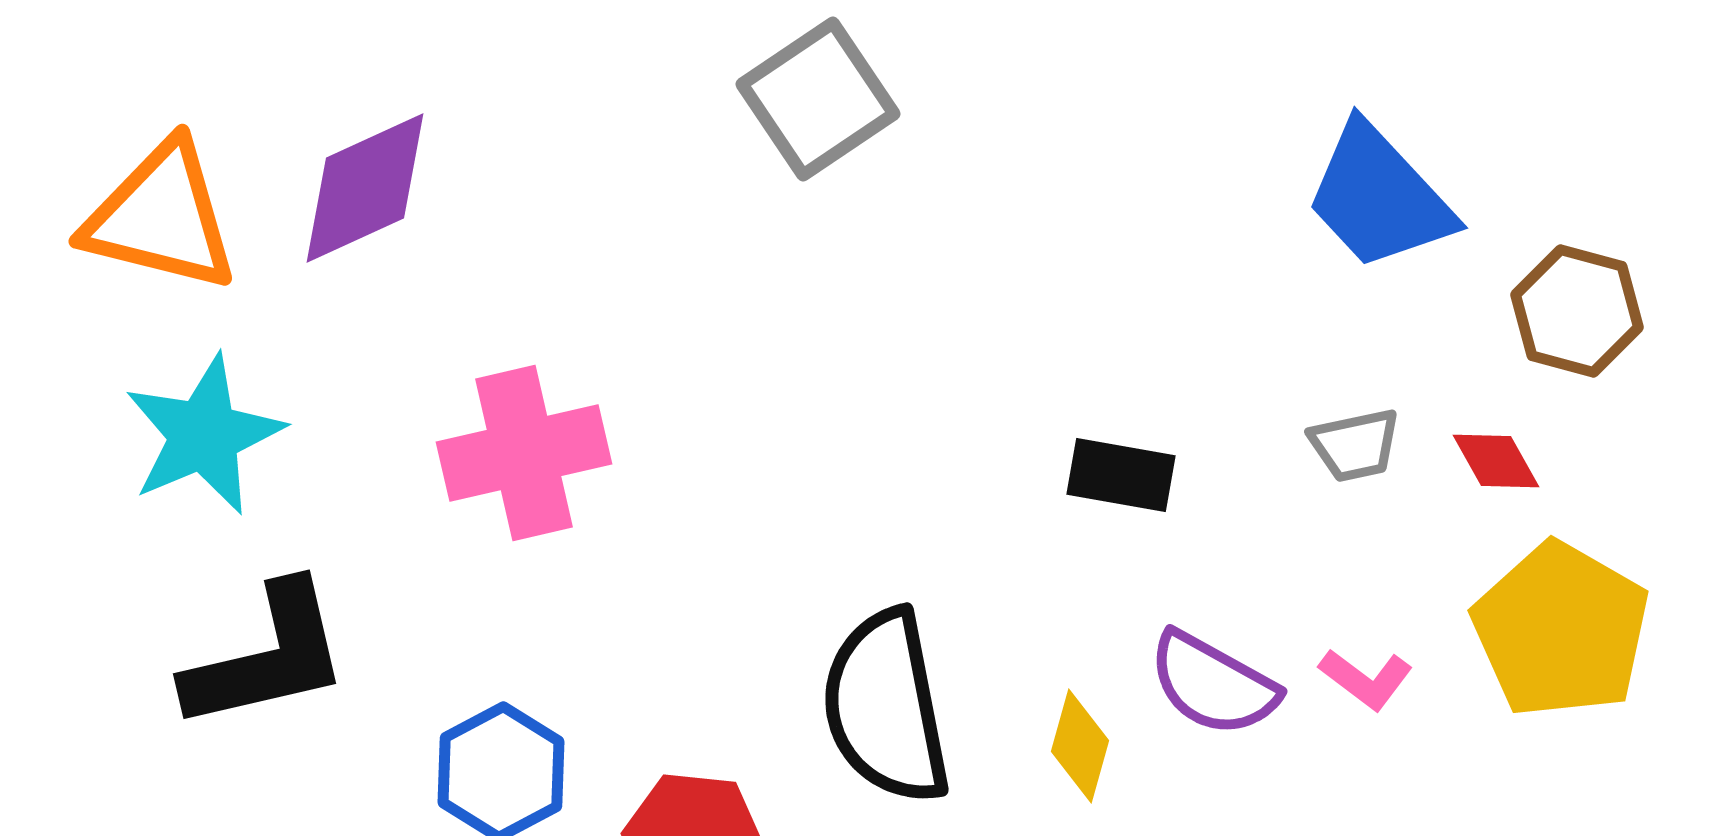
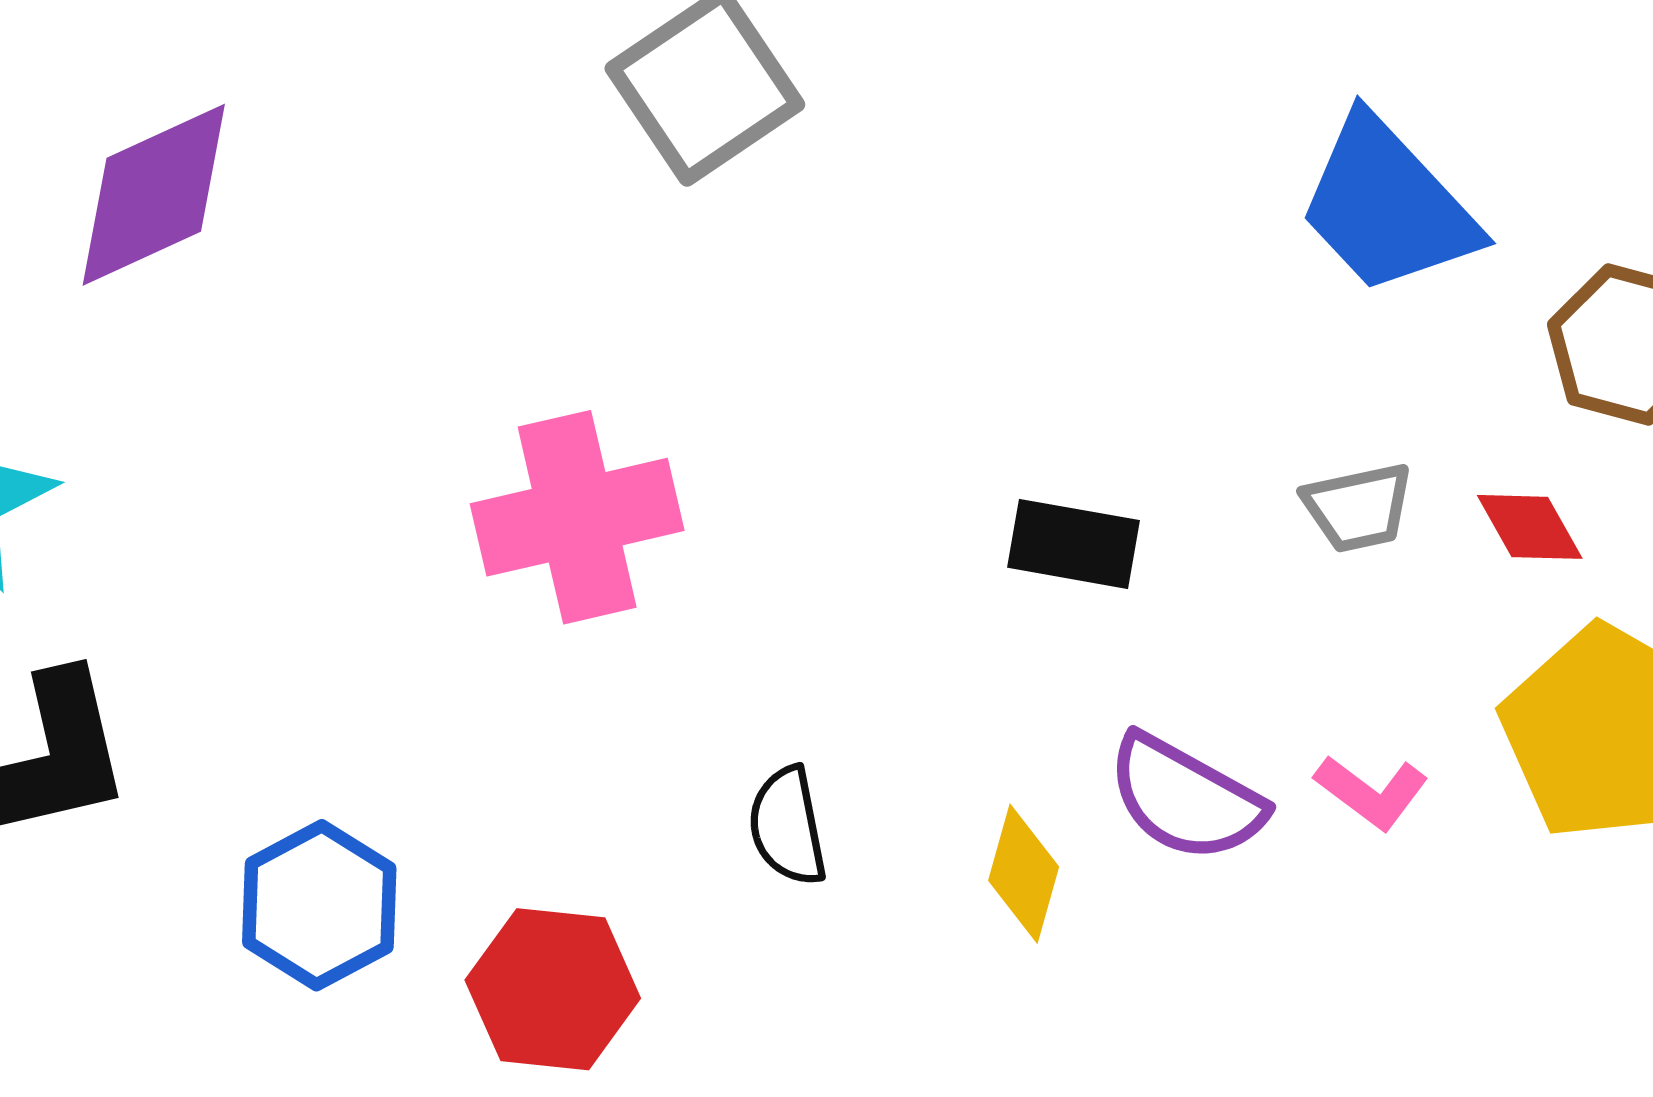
pink cross: (524, 453) -> (577, 517), moved
black semicircle: (886, 707) -> (788, 826), size x0.5

